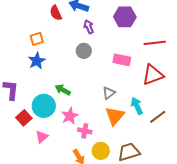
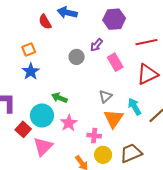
purple arrow: (89, 27) -> (96, 45), moved, turned -112
pink rectangle: (122, 60) -> (115, 62), turned 54
pink cross: (85, 131) -> (94, 136), moved
pink triangle: (42, 137) -> (43, 147), size x1.5

